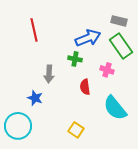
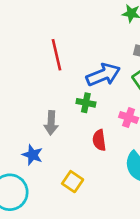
red line: (34, 30) -> (57, 55), moved
yellow square: (76, 130) -> (73, 182), moved

